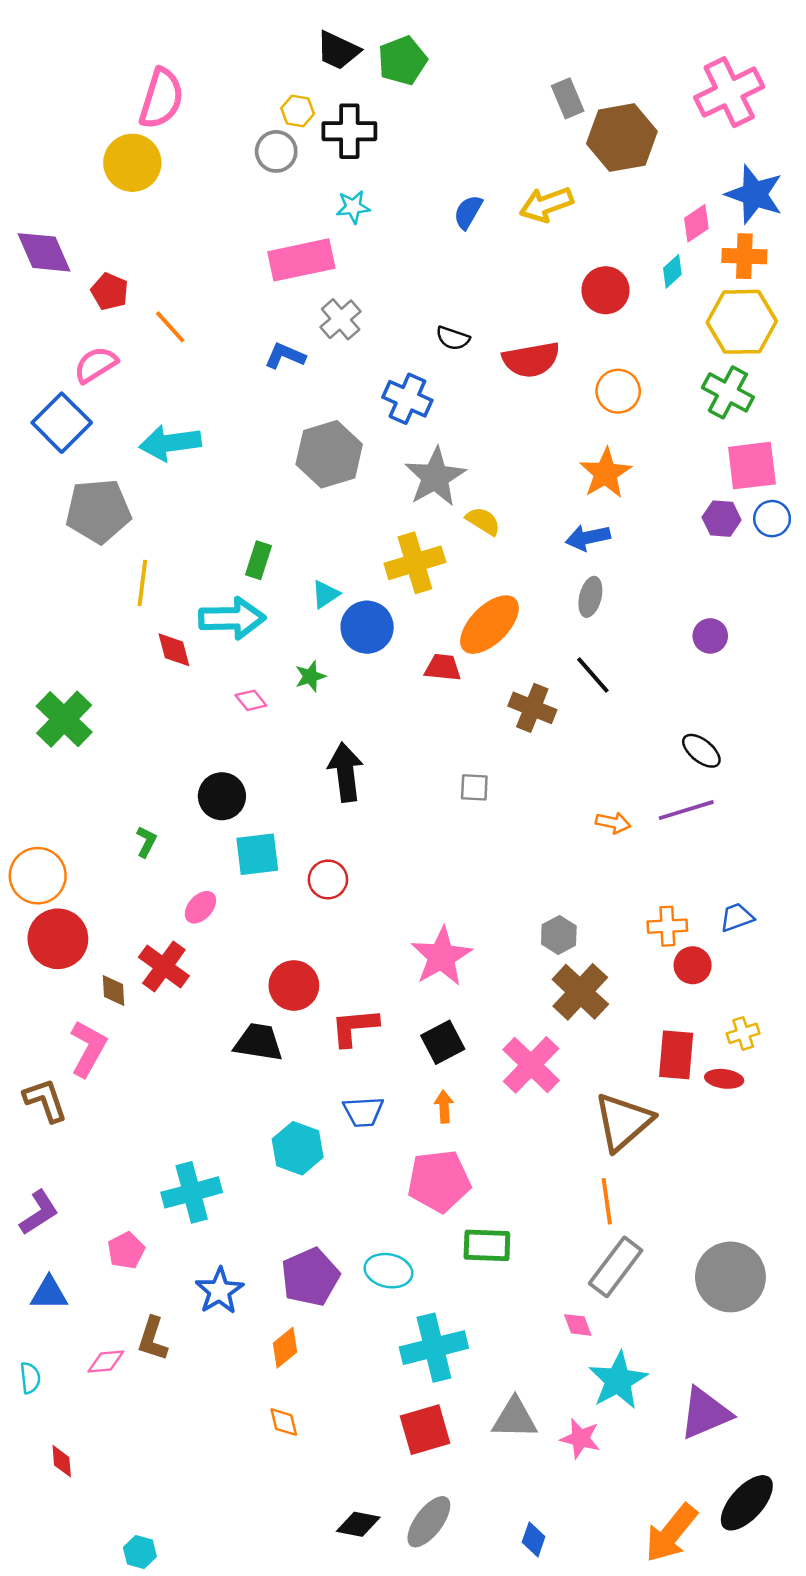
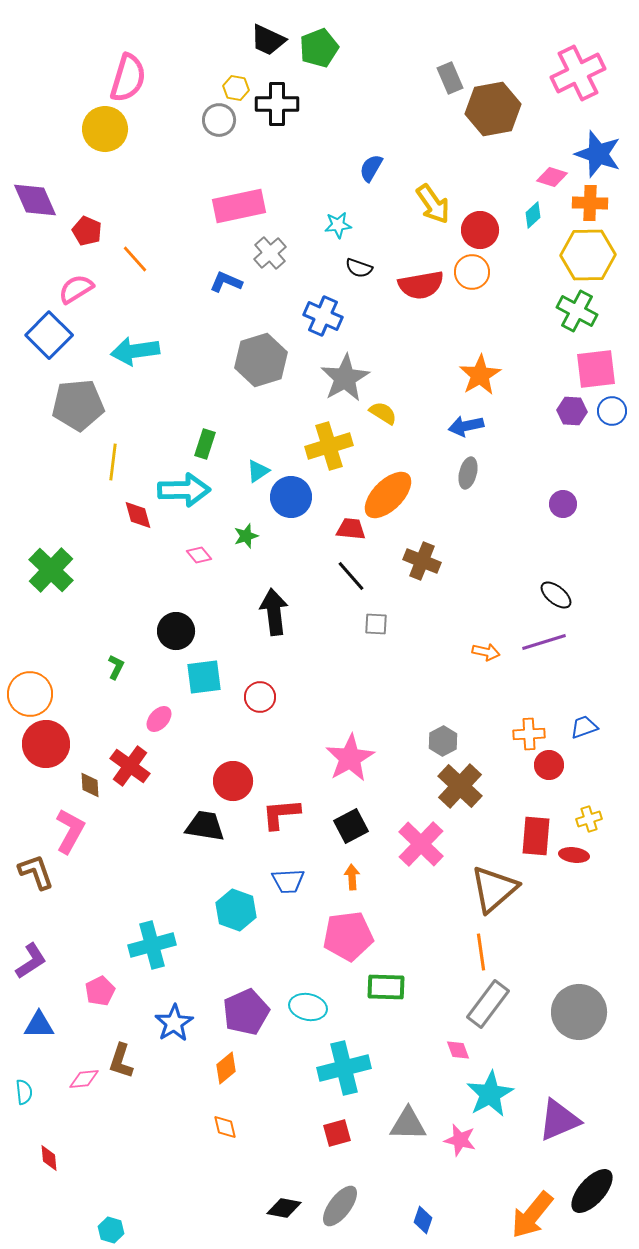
yellow arrow: (546, 204) -> (433, 204), moved, turned -105
cyan star: (353, 207) -> (338, 225), moved
pink diamond: (696, 223) -> (552, 177), turned 52
orange circle: (618, 391) -> (472, 272), moved
black line: (593, 675) -> (351, 576), moved
red square: (425, 1430) -> (337, 1133), size x0.7

